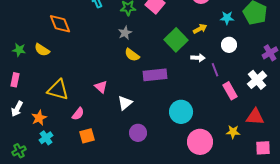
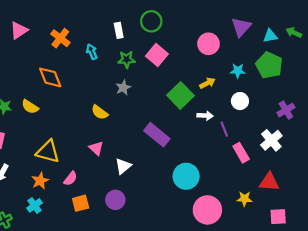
yellow semicircle: (132, 55) -> (100, 112), moved
purple rectangle: (155, 75) -> (157, 135), turned 45
orange star: (39, 118) -> (40, 181), moved
purple circle: (138, 133) -> (115, 200), moved

